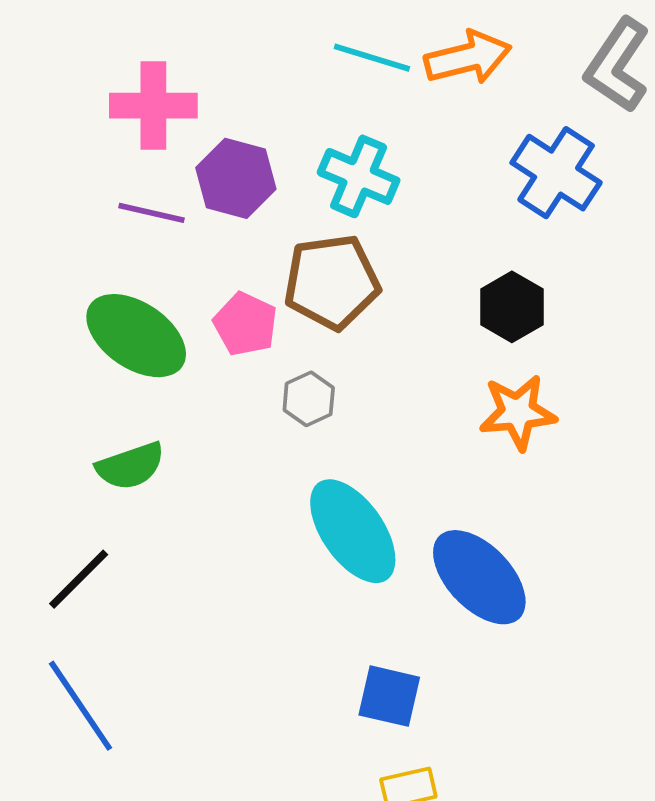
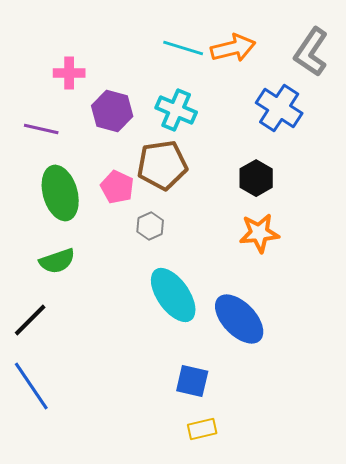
pink cross: (153, 106) -> (69, 73), size x0.7
purple line: (151, 213) -> (41, 129), moved
green ellipse: (136, 336) -> (60, 193), turned 40

